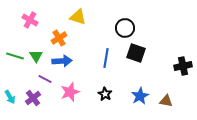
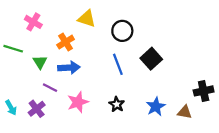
black circle: (125, 28) -> (122, 31), moved
black square: (136, 53) -> (151, 59), turned 30
green line: (15, 56) -> (13, 49), moved
blue line: (106, 58) -> (118, 64), turned -30
black cross: (183, 66) -> (204, 91), moved

